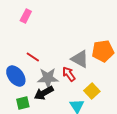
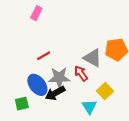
red line: (33, 57) -> (44, 56), turned -64
blue ellipse: (16, 76) -> (37, 85), moved
green square: (23, 103) -> (22, 104), moved

